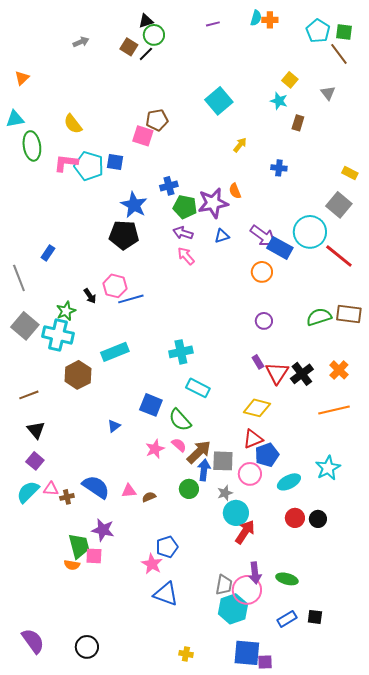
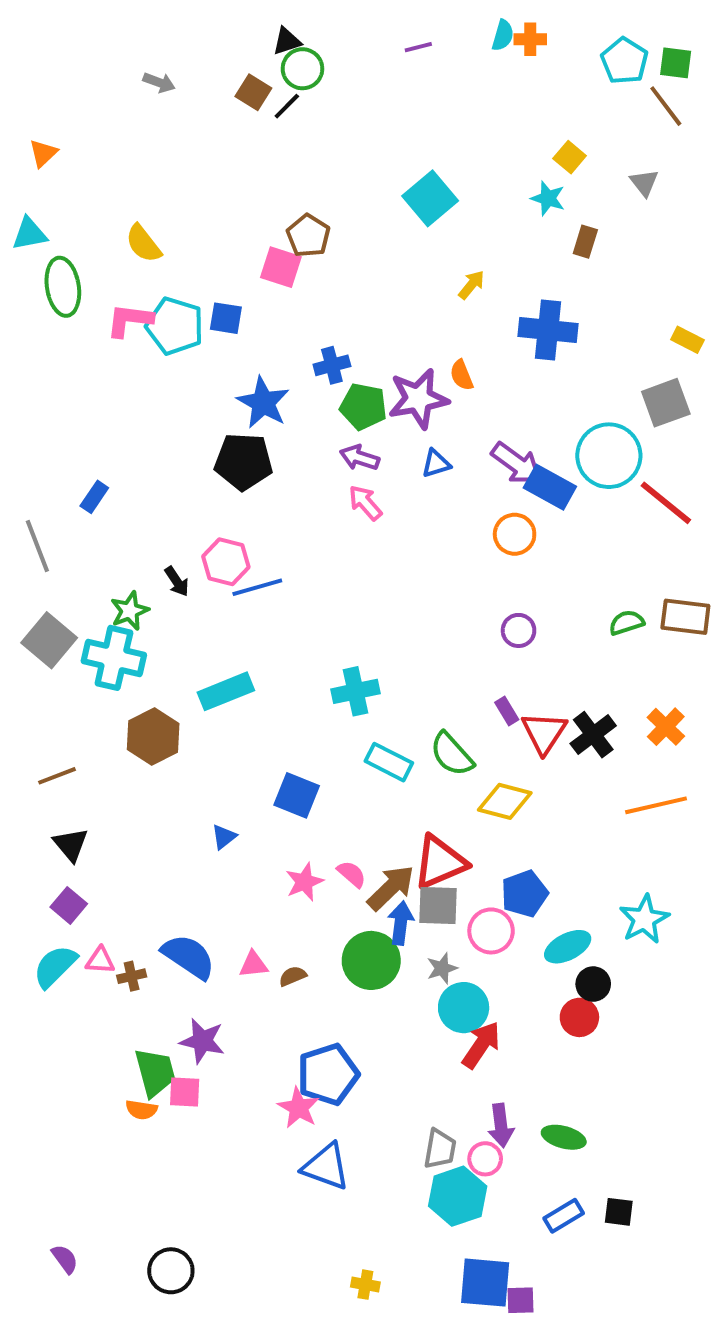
gray arrow: (81, 42) -> (159, 82), turned 42
brown pentagon: (157, 120) -> (308, 236), turned -30
blue cross: (279, 168) -> (548, 330), size x1.8
gray square: (339, 205) -> (666, 403), turned 30
green semicircle: (319, 317) -> (627, 623), size x0.7
green semicircle: (180, 420) -> (452, 754), moved
red triangle: (253, 439) -> (440, 862), moved, size x1.4
green circle: (189, 489) -> (371, 960), size x1.5
black circle: (318, 519) -> (593, 984), moved
blue pentagon: (167, 547) -> (328, 1074), size x1.4
pink circle: (247, 590) -> (485, 1159), size x0.6
purple semicircle: (33, 641) -> (65, 1259), size x0.6

